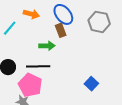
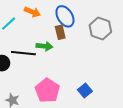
black line: (38, 66) -> (23, 53), moved
pink pentagon: (30, 85) -> (47, 90), moved

